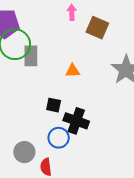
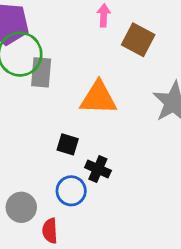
orange triangle: (73, 71) -> (98, 98), size x1.8
black cross: (76, 121) -> (98, 169), size x0.7

